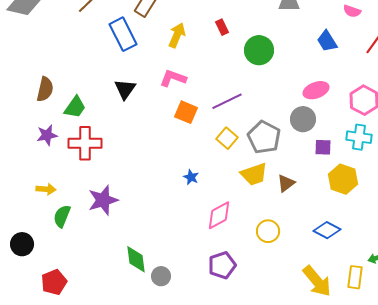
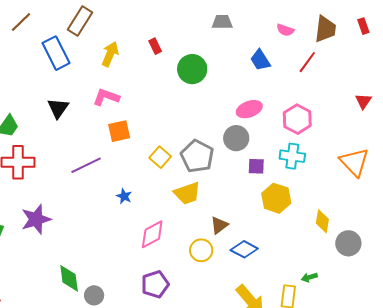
purple line: (227, 101) -> (86, 165), moved
orange square: (186, 112) -> (119, 131), turned -35
brown triangle: (286, 183) -> (219, 225), moved
blue diamond: (327, 230) -> (244, 249), moved

